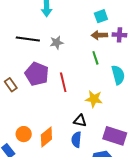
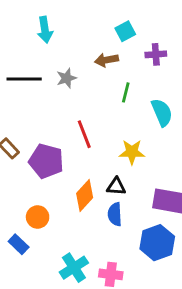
brown arrow: (99, 35) -> (106, 60), moved
green line: (95, 58) -> (126, 92), turned 40
purple pentagon: (37, 74) -> (46, 161), moved
orange diamond: (46, 137) -> (85, 195), moved

